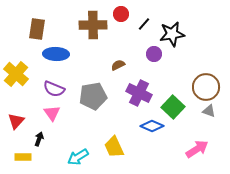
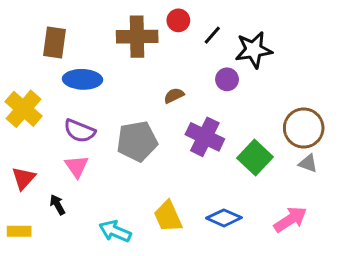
blue diamond: (152, 126) -> (224, 218), moved
black arrow: (39, 139) -> (57, 205), turned -48
yellow rectangle: (23, 157) -> (19, 231), moved
cyan arrow: (78, 157) -> (115, 231), turned 55

